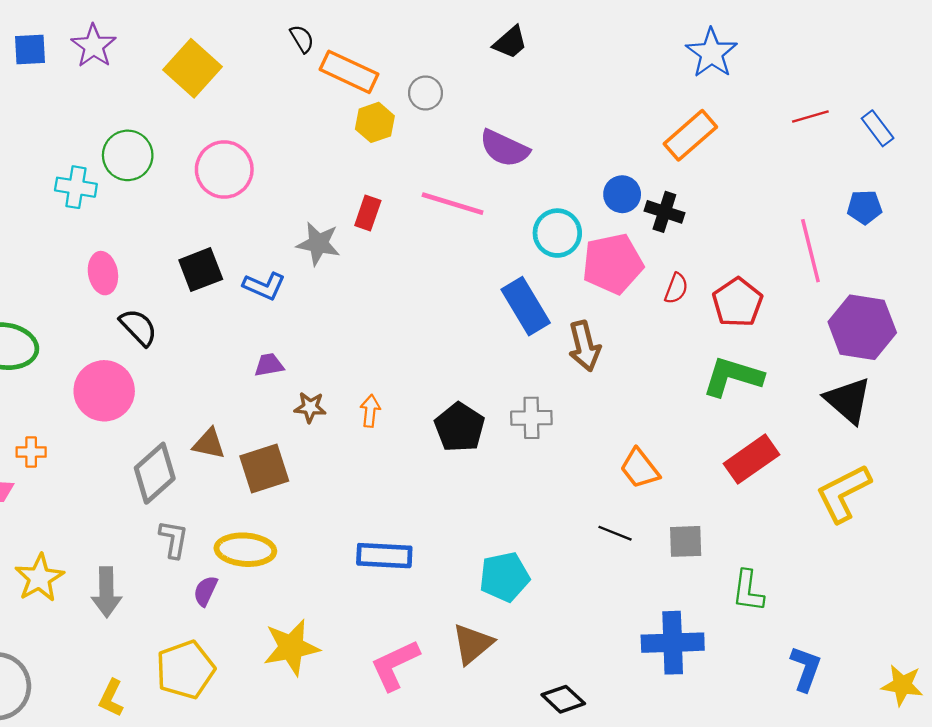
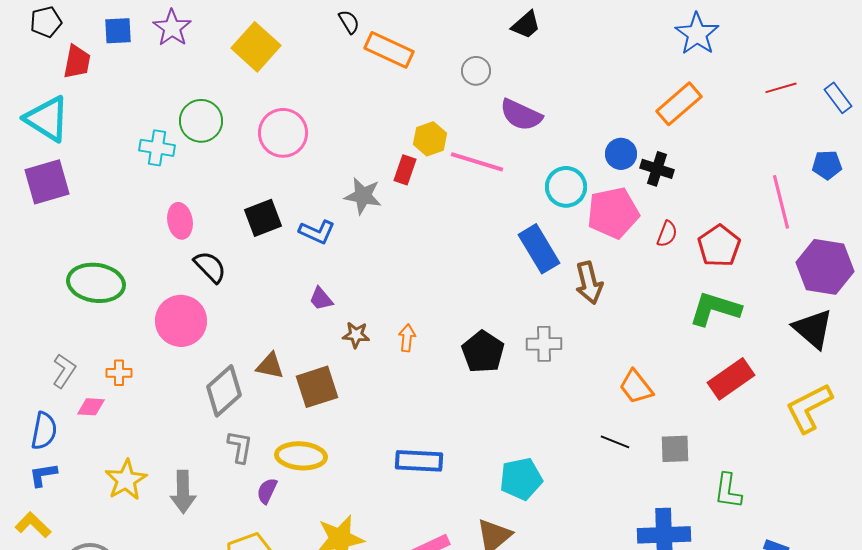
gray circle: (426, 93) -> (476, 71), moved
yellow hexagon: (375, 122) -> (430, 139), moved
purple trapezoid: (269, 365) -> (321, 299), turned -120

